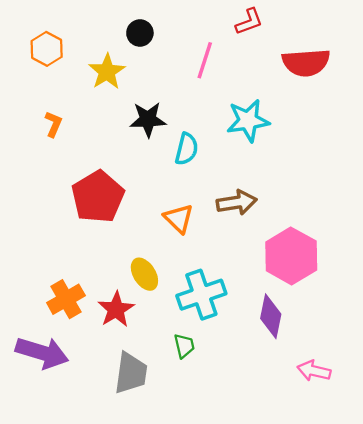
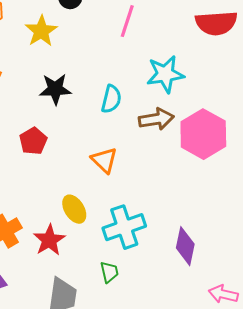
black star: (148, 119) -> (55, 89), moved
red pentagon: (98, 197) -> (33, 141), size x0.6
brown arrow: (237, 202) -> (156, 119), moved
pink hexagon: (291, 256) -> (203, 134), moved

